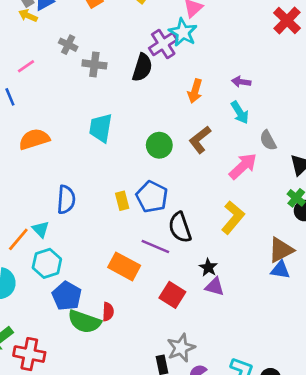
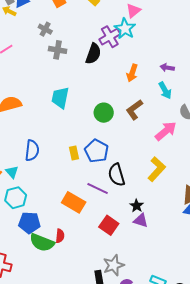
gray cross: (68, 45) -> (45, 29), moved
blue pentagon: (67, 296) -> (29, 223), turned -30

